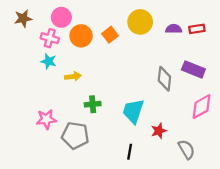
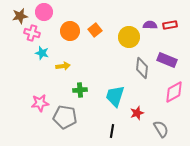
pink circle: (61, 17) -> (44, 12), moved
yellow circle: (140, 22) -> (129, 37), moved
pink cross: (50, 38) -> (32, 33), moved

